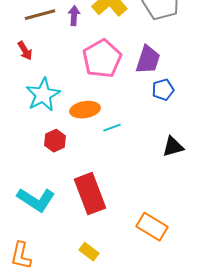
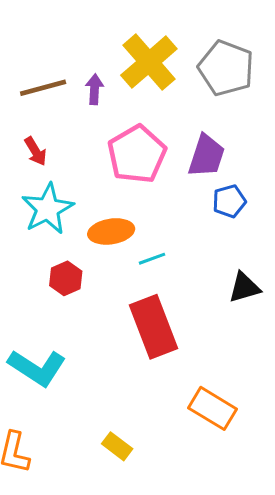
red arrow: (25, 51) -> (35, 151), moved
red rectangle: (90, 194) -> (153, 327), moved

